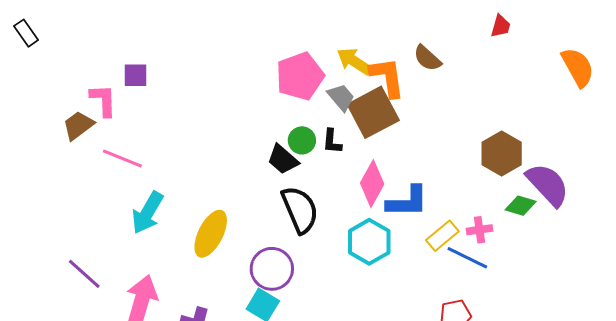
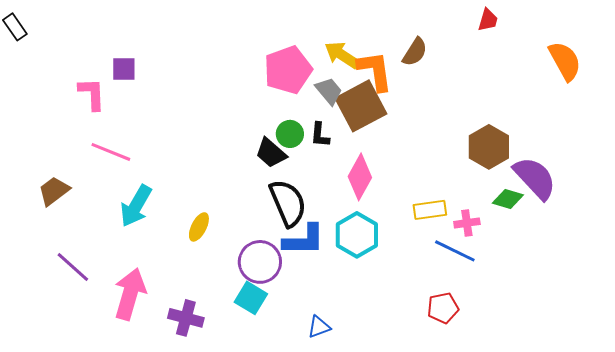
brown semicircle: (427, 58) -> (415, 52), turned -100
brown trapezoid: (78, 125) -> (54, 191), moved
blue L-shape: (407, 202) -> (304, 240), moved
yellow ellipse: (211, 234) -> (199, 227), size x0.6
yellow rectangle: (442, 236) -> (430, 210), moved, turned 32

